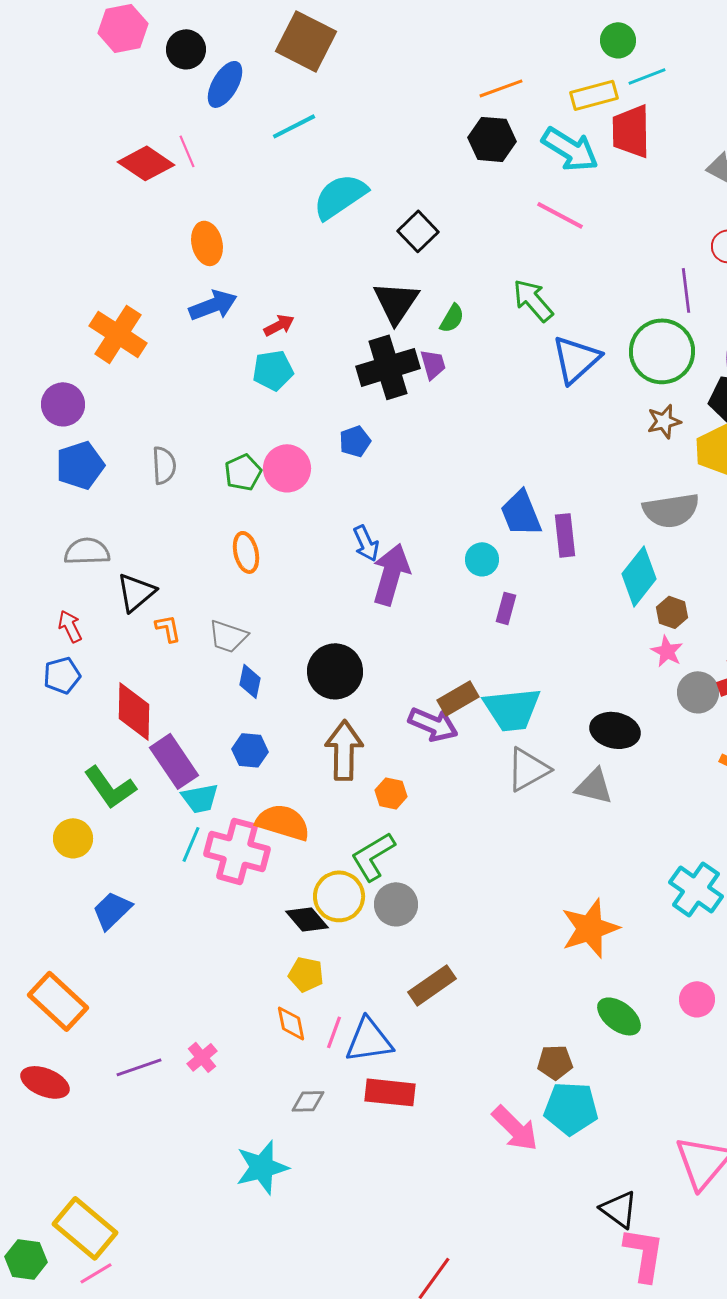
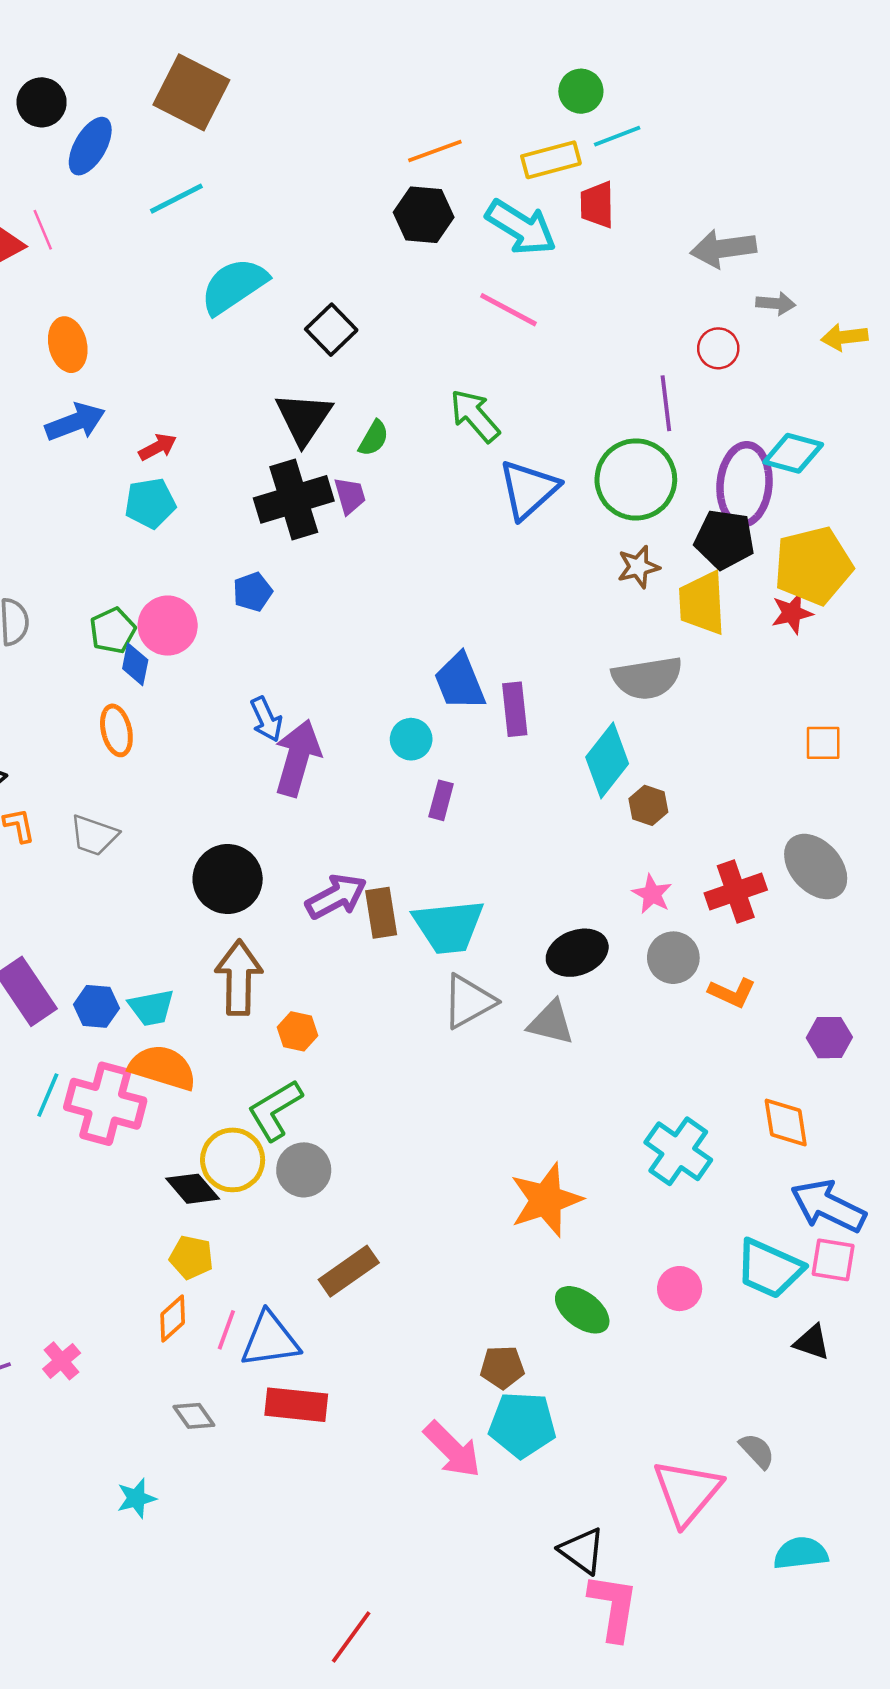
red trapezoid: (631, 131) -> (597, 205), size x0.7
pink star: (667, 651) -> (652, 894), moved
blue diamond: (250, 681) -> (135, 664), moved
gray circle: (698, 692) -> (673, 958), moved
brown rectangle: (458, 698) -> (381, 913), turned -69
purple arrow: (433, 724) -> (336, 896), moved, turned -51
black ellipse: (615, 730) -> (577, 953), turned -33
blue hexagon: (250, 750) -> (96, 1006), moved
cyan trapezoid: (200, 798) -> (151, 1008), moved
orange diamond: (291, 1023) -> (173, 1319), turned 60
gray diamond: (308, 1101) -> (194, 1416), turned 56
cyan star: (262, 1167) -> (136, 1498), size x0.6

